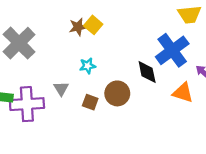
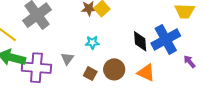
black diamond: (147, 72) -> (140, 41), moved
orange triangle: (183, 93) -> (146, 73), moved

